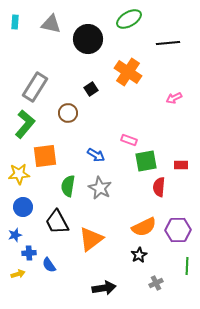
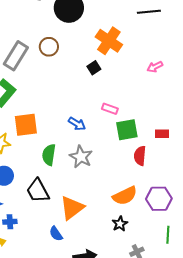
black square: (91, 89) -> (94, 68), moved
brown circle: (68, 113) -> (49, 47), moved
blue semicircle: (49, 265) -> (56, 234), moved

